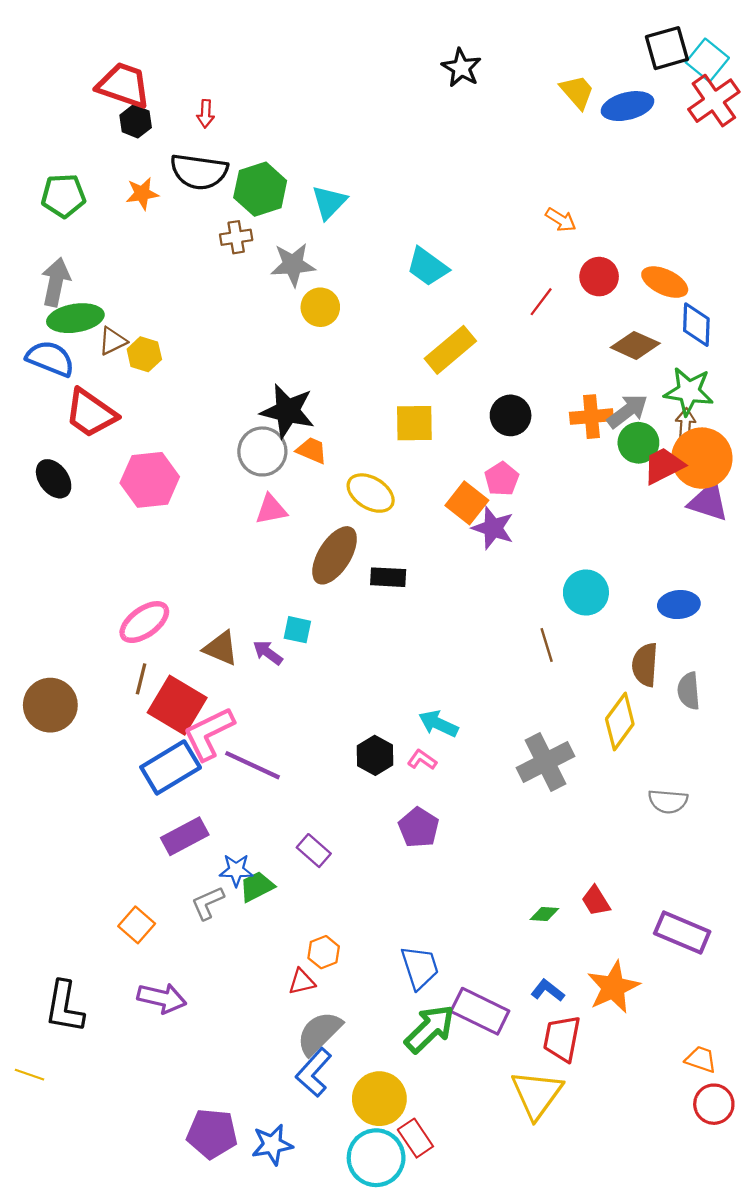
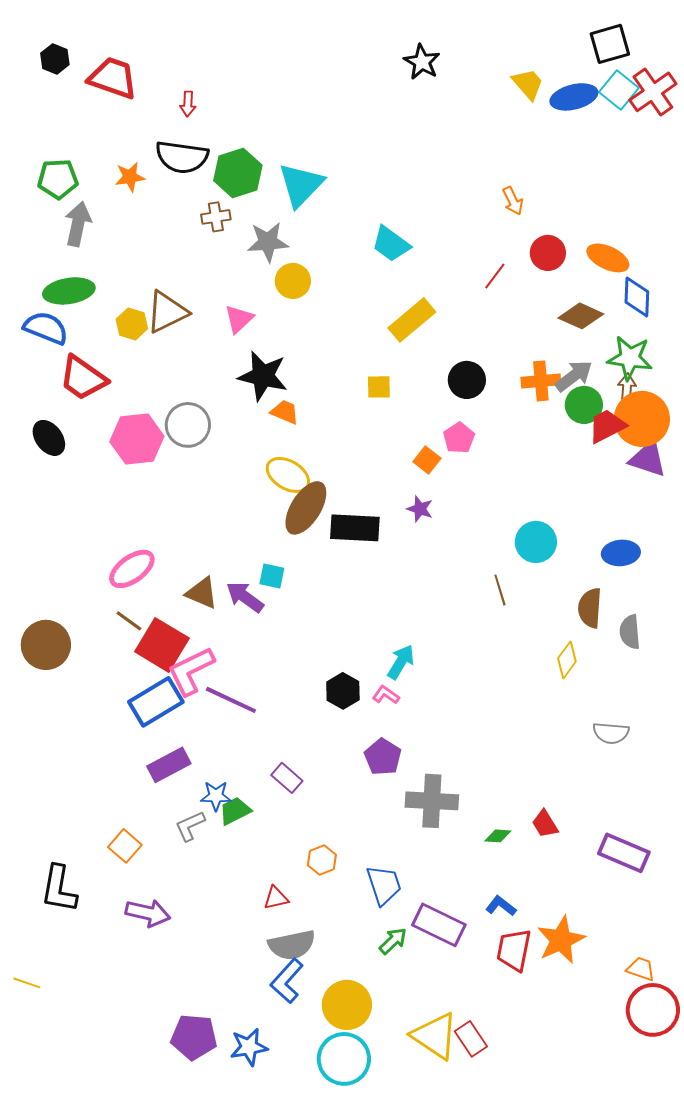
cyan square: (707, 60) -> (619, 90), moved
black hexagon: (136, 121) -> (55, 59), moved
cyan triangle: (329, 202) -> (301, 185), size x1.4
orange arrow: (561, 220) -> (513, 201), turned 32
gray arrow: (56, 282) -> (78, 224), moved
brown triangle: (113, 341) -> (167, 312), moved, size x1.6
yellow square: (414, 423) -> (379, 387), size x0.7
gray circle: (262, 451) -> (188, 425), moved
yellow ellipse: (371, 493) -> (288, 475), moved
orange square: (467, 503) -> (427, 460), size x0.7
pink triangle: (271, 509) -> (239, 319), moved, turned -32
purple star: (493, 528) -> (420, 509), moved, size x0.7
black rectangle: (388, 577) -> (355, 528), size x1.5
purple arrow: (268, 653) -> (245, 597), size x1.4
brown line: (141, 679) -> (129, 621), turned -68
yellow diamond: (620, 722) -> (567, 660), size x0.7
cyan arrow: (438, 724) -> (401, 662), turned 96
gray cross: (546, 762) -> (432, 801), moved, turned 30
orange hexagon: (324, 952) -> (322, 860), moved
orange star: (613, 987) -> (561, 940), moved
black L-shape: (65, 1007) -> (59, 889), moved
green arrow: (430, 1029) -> (393, 941), size x0.6
gray semicircle: (319, 1033) -> (292, 945), turned -147
yellow triangle: (537, 1094) -> (435, 1036), moved, turned -32
red circle: (714, 1104) -> (653, 1010), size x1.4
red rectangle: (415, 1138) -> (471, 1039), moved

